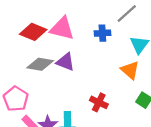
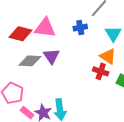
purple triangle: (65, 62) -> (51, 56), turned 42
red cross: (99, 102) -> (101, 71), moved

